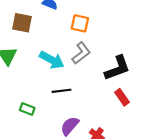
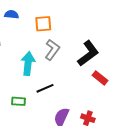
cyan arrow: (52, 60) -> (28, 64), turned -95
green rectangle: (27, 109) -> (19, 101), moved

